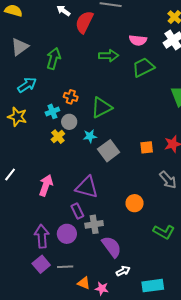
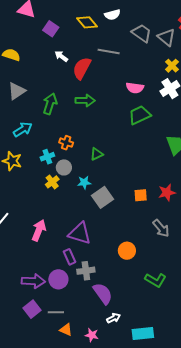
green arrow: (109, 56) -> (85, 100), moved
green triangle: (102, 107) -> (97, 154), size x0.6
purple arrow: (42, 236) -> (33, 281), turned 95
orange triangle: (84, 283) -> (66, 330), moved

